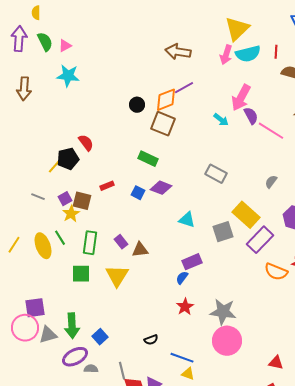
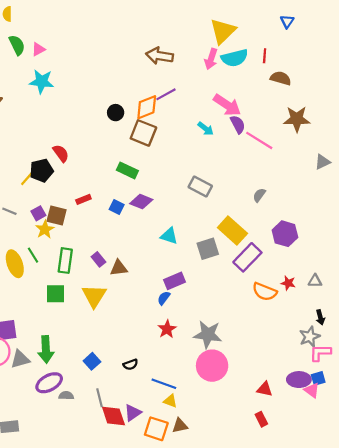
pink arrow: (241, 98) -> (227, 105), turned -84
blue square: (100, 337) -> (92, 361), moved

